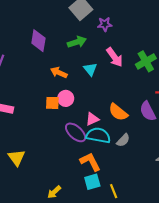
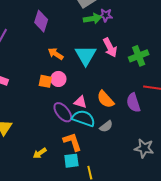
green arrow: (77, 42) -> (92, 19), moved
cyan triangle: (90, 69) -> (86, 55), size x1.6
pink triangle: (92, 119) -> (80, 102), turned 32
yellow arrow: (54, 192) -> (40, 153), moved

